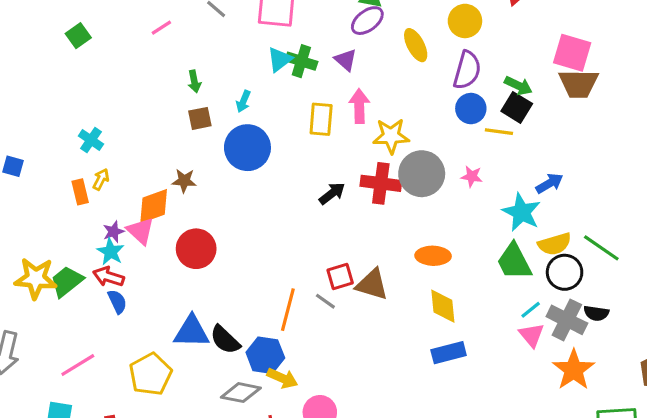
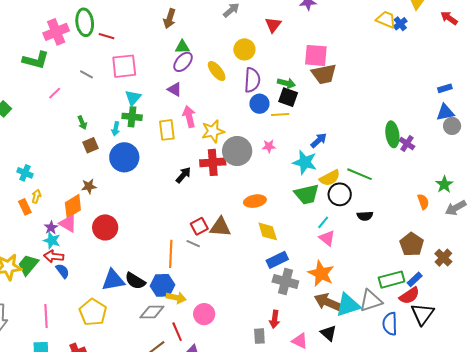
green cross: (301, 61) -> (132, 117), moved
green trapezoid: (514, 262) -> (307, 194), turned -64
gray cross: (567, 320) -> (285, 282), moved
pink line: (78, 365) -> (46, 316), turned -50
orange star: (574, 370) -> (321, 274), moved

